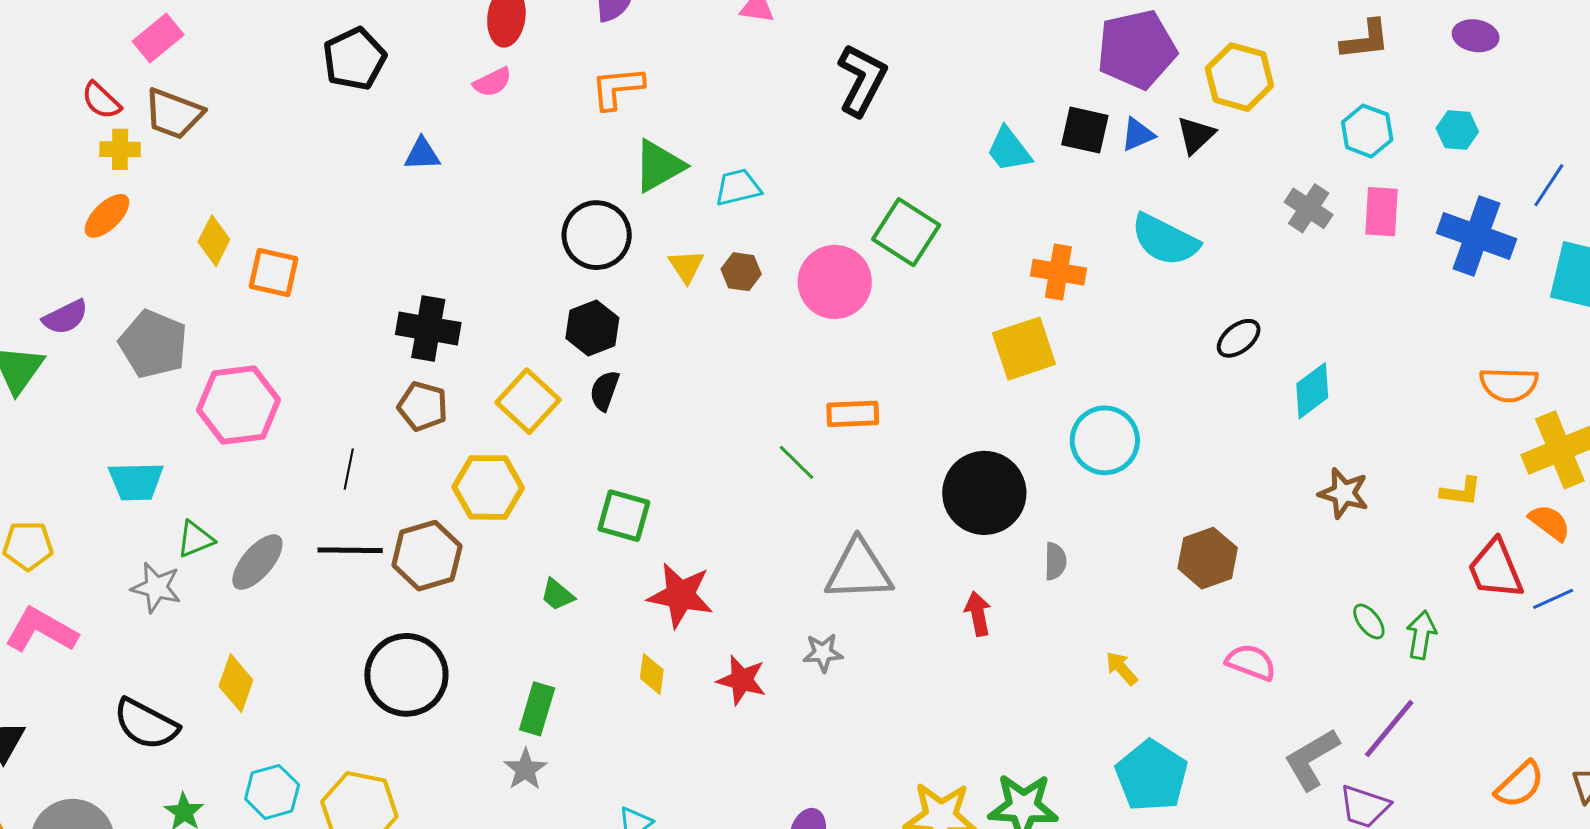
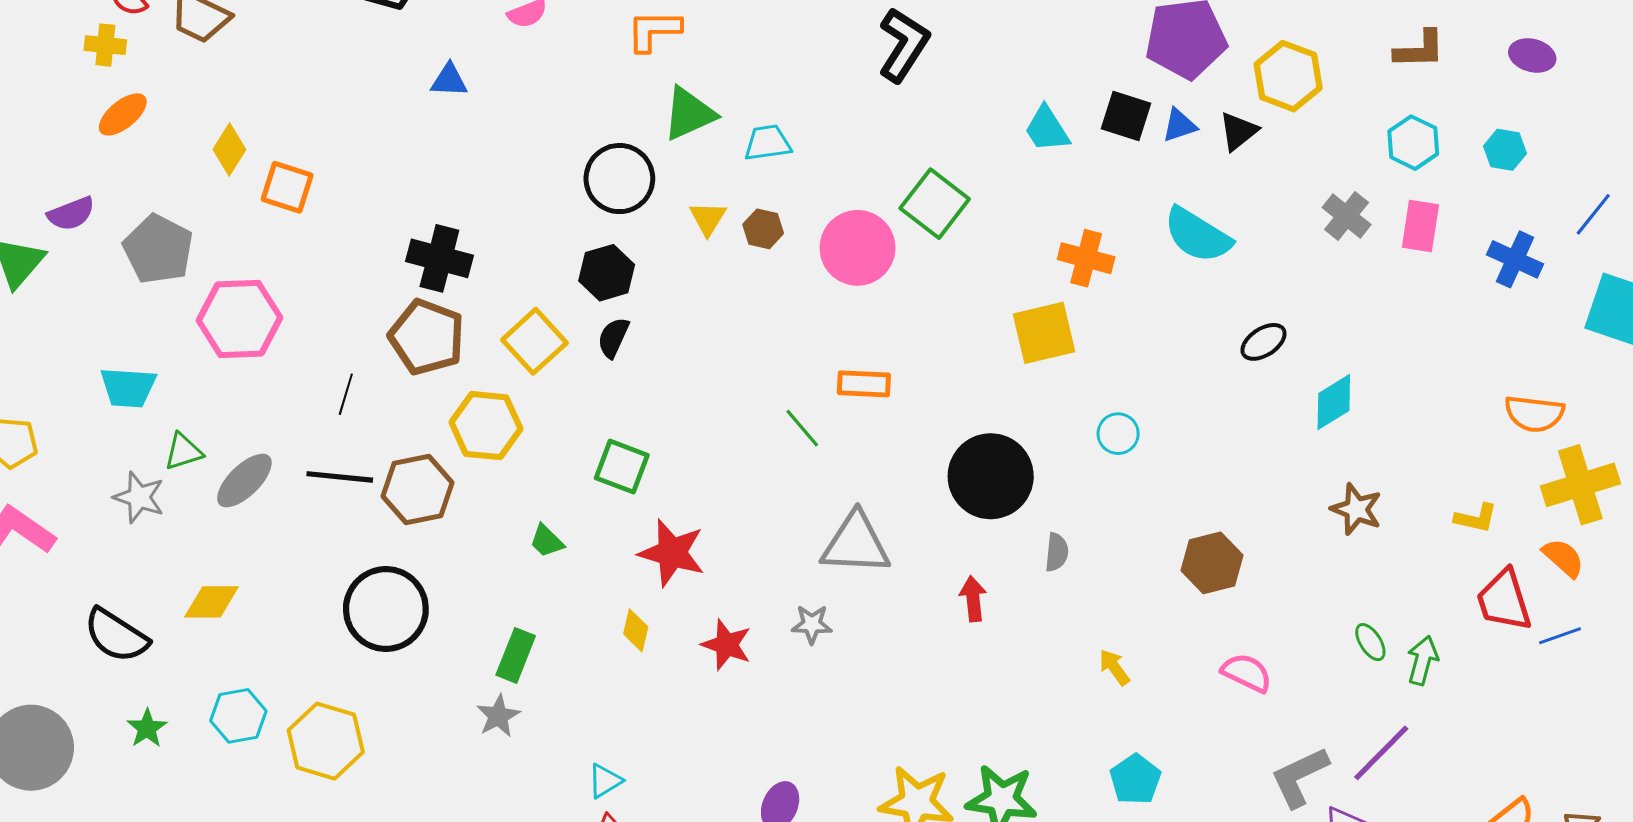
yellow cross: (120, 149) -> (105, 45), moved
blue cross: (1476, 236) -> (1515, 259), size x0.7
brown pentagon: (423, 406) -> (427, 337), size x1.5
cyan circle: (1105, 440) -> (1118, 434), size x0.6
yellow diamond: (236, 683) -> (212, 602), turned 66
cyan pentagon: (1152, 776) -> (1135, 779), size x0.7

